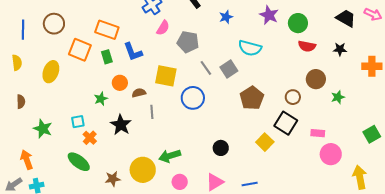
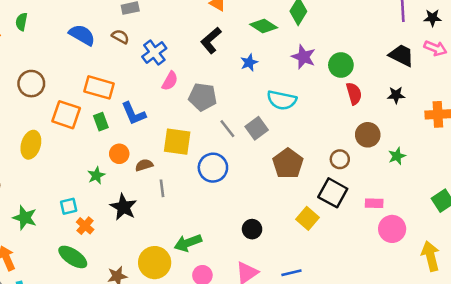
red semicircle: (307, 46) -> (354, 94), turned -114

